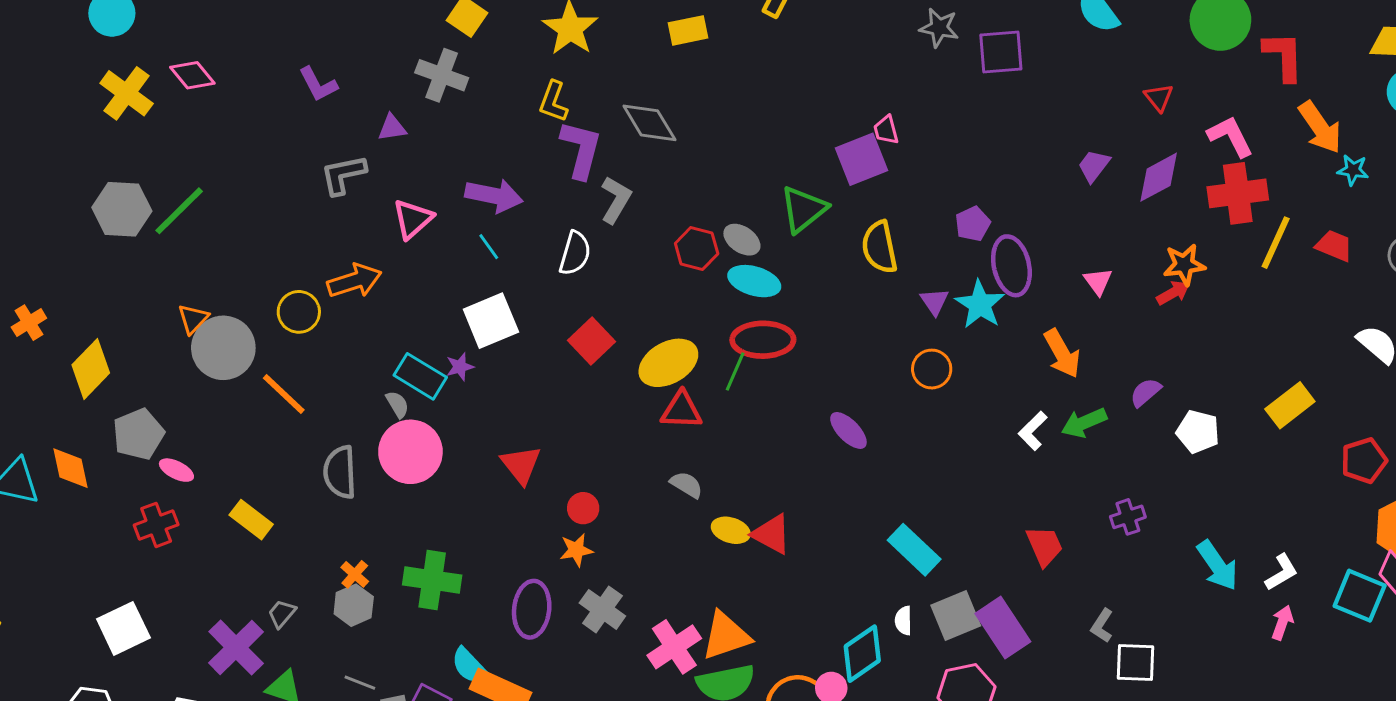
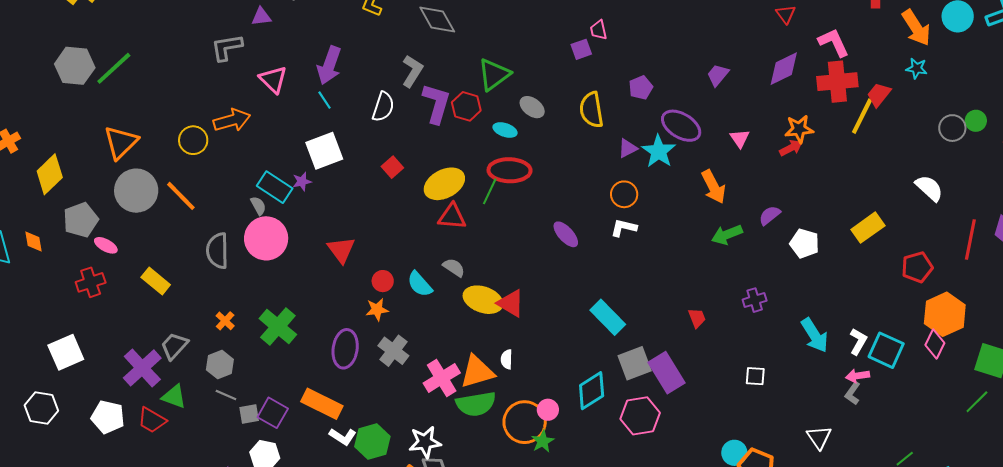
orange arrow: (1320, 127) -> (916, 28), moved
purple L-shape: (581, 149) -> (436, 103), moved
purple square: (862, 159) -> (581, 49), size x0.6
purple trapezoid: (1094, 166) -> (718, 75), moved
purple arrow: (494, 196) -> (329, 65), turned 96
green triangle: (803, 209) -> (494, 74), moved
pink triangle: (413, 219) -> (273, 79), turned -36
purple pentagon: (973, 224) -> (641, 88), moved
gray ellipse: (742, 240) -> (532, 107), moved
red trapezoid: (1334, 246) -> (879, 95), moved, turned -76
purple ellipse: (1011, 266) -> (681, 126), turned -48
cyan ellipse: (754, 281) -> (505, 130), size x0.7
purple triangle: (935, 302) -> (628, 148), turned 35
orange triangle: (193, 319) -> (121, 142), size x1.6
red square: (592, 341) -> (392, 167), size x0.7
gray circle: (223, 348) -> (136, 191), moved
white L-shape: (1033, 431) -> (624, 228), moved, turned 56
orange diamond: (71, 468) -> (33, 241), size x0.7
yellow ellipse: (731, 530) -> (483, 300), size x1.5
red trapezoid: (1044, 546) -> (697, 318), size x0.7
white L-shape: (1281, 572) -> (858, 342), turned -32
green cross: (432, 580) -> (278, 327), turned 30
cyan square: (1360, 596) -> (886, 350), moved
gray hexagon: (354, 605) -> (220, 365), moved
gray trapezoid: (282, 614) -> (174, 346), size x1.4
white semicircle: (903, 621) -> (507, 359), moved
pink arrow: (1282, 623) -> (858, 376), turned -120
gray L-shape: (1102, 626) -> (853, 393), moved
cyan diamond: (862, 654) -> (592, 391), moved
white square: (1136, 663) -> (755, 376), moved, size x0.7
cyan semicircle: (470, 666) -> (420, 284), moved

